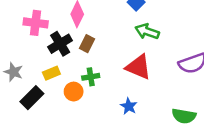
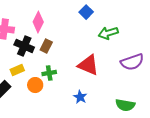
green arrow: (147, 31) -> (108, 33), moved, turned -36
black cross: (60, 44) -> (24, 46), turned -36

